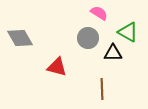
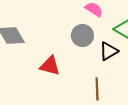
black triangle: (113, 53) -> (109, 51), turned -30

